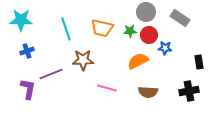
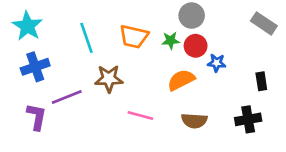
gray rectangle: (180, 18) -> (264, 23), moved
cyan star: (21, 20) -> (27, 26), turned 30
blue cross: (27, 51) -> (35, 67), size x1.5

